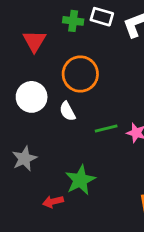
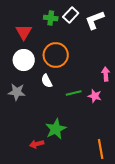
white rectangle: (102, 17) -> (71, 15), turned -63
white circle: (32, 97) -> (24, 60), moved
gray star: (24, 159) -> (17, 92), moved, turned 30

